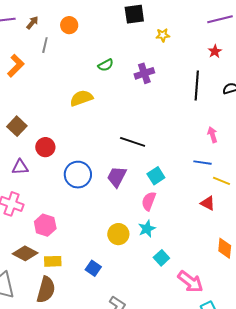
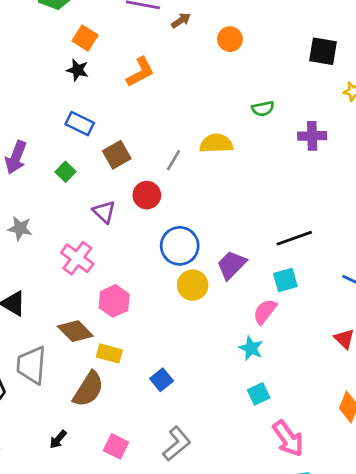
gray line: (45, 45) -> (174, 160), moved
black line: (133, 142) -> (294, 238), moved, turned -55
purple triangle: (20, 167) -> (104, 212), turned 30
cyan star: (147, 229) -> (251, 348), turned 30
yellow circle: (118, 234) -> (193, 285), moved

